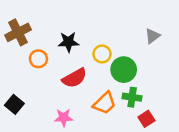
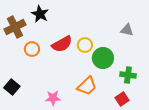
gray triangle: (152, 36) -> (127, 30), turned 48
black star: (68, 42) -> (40, 14), moved, turned 30
red semicircle: (74, 78) -> (62, 44), moved
green cross: (132, 97) -> (128, 75), moved

